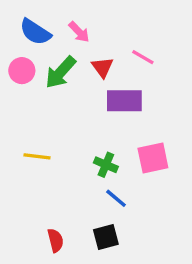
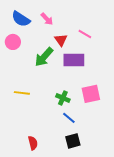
green arrow: (61, 72) -> (44, 57), moved
black square: (106, 237) -> (73, 141), moved

